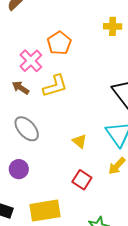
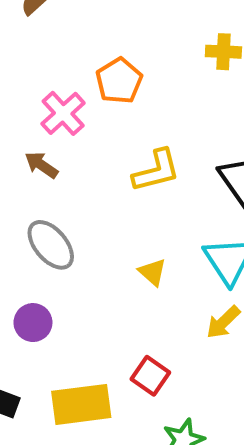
yellow L-shape: (55, 86) -> (156, 171), moved
red square: (82, 180) -> (150, 376), moved

